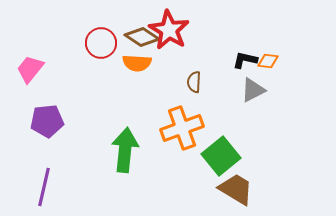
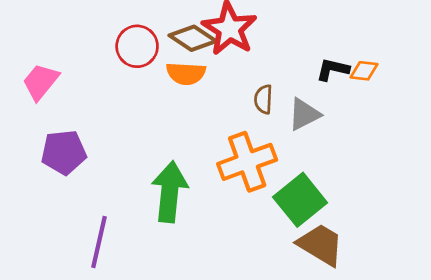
gray triangle: (253, 90) -> (304, 114), moved
purple line: (44, 187) -> (99, 242), moved

